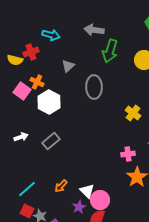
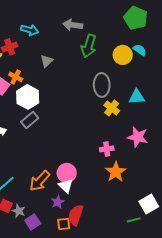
gray ellipse: (94, 87) -> (102, 85), moved
gray rectangle: (51, 141) -> (30, 120), moved
orange arrow: (61, 186) -> (40, 181), size x1.6
pink circle: (100, 200) -> (67, 173), moved

